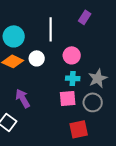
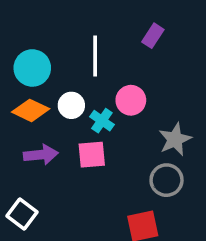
cyan cross: (73, 78) -> (102, 121), moved, turned 32
purple arrow: (23, 98) -> (41, 155), moved, turned 114
pink square: (68, 98) -> (92, 155), moved

